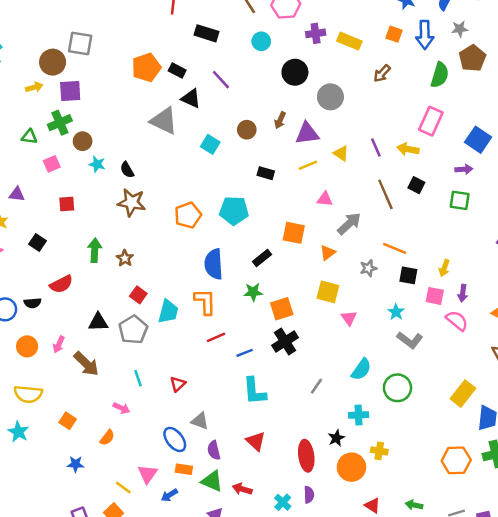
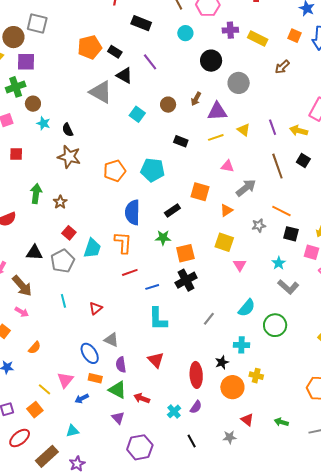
pink arrow: (121, 408) -> (22, 312), moved
purple semicircle: (309, 495) -> (196, 407), turned 32

